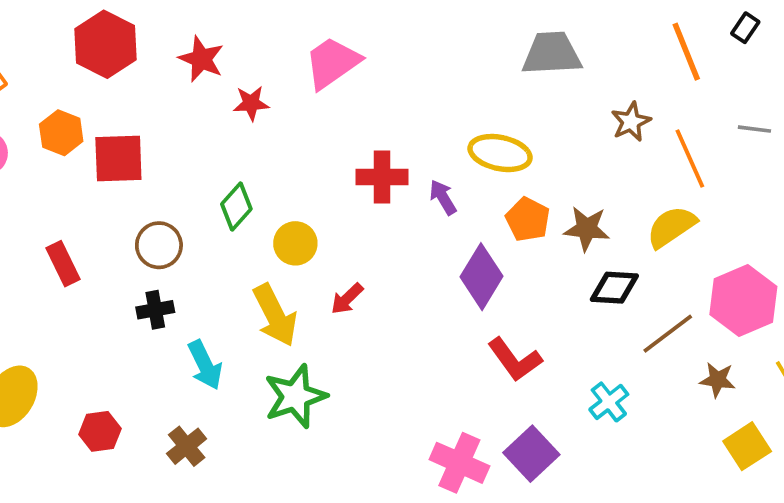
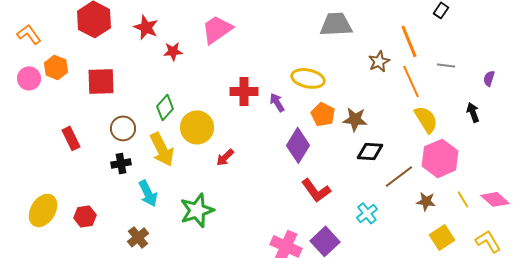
orange line: (686, 52) -> (409, 41), moved
orange hexagon: (61, 133) -> (56, 67), moved
yellow semicircle: (671, 227) -> (426, 119), moved, turned 92
yellow circle: (295, 243) -> (197, 127), size x1.4
yellow arrow: (275, 315) -> (162, 149), moved
red hexagon: (100, 431) -> (85, 216), moved

